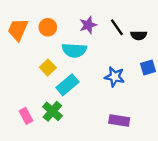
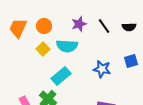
black semicircle: (139, 35) -> (129, 27), moved
yellow square: (48, 68) -> (43, 49), moved

